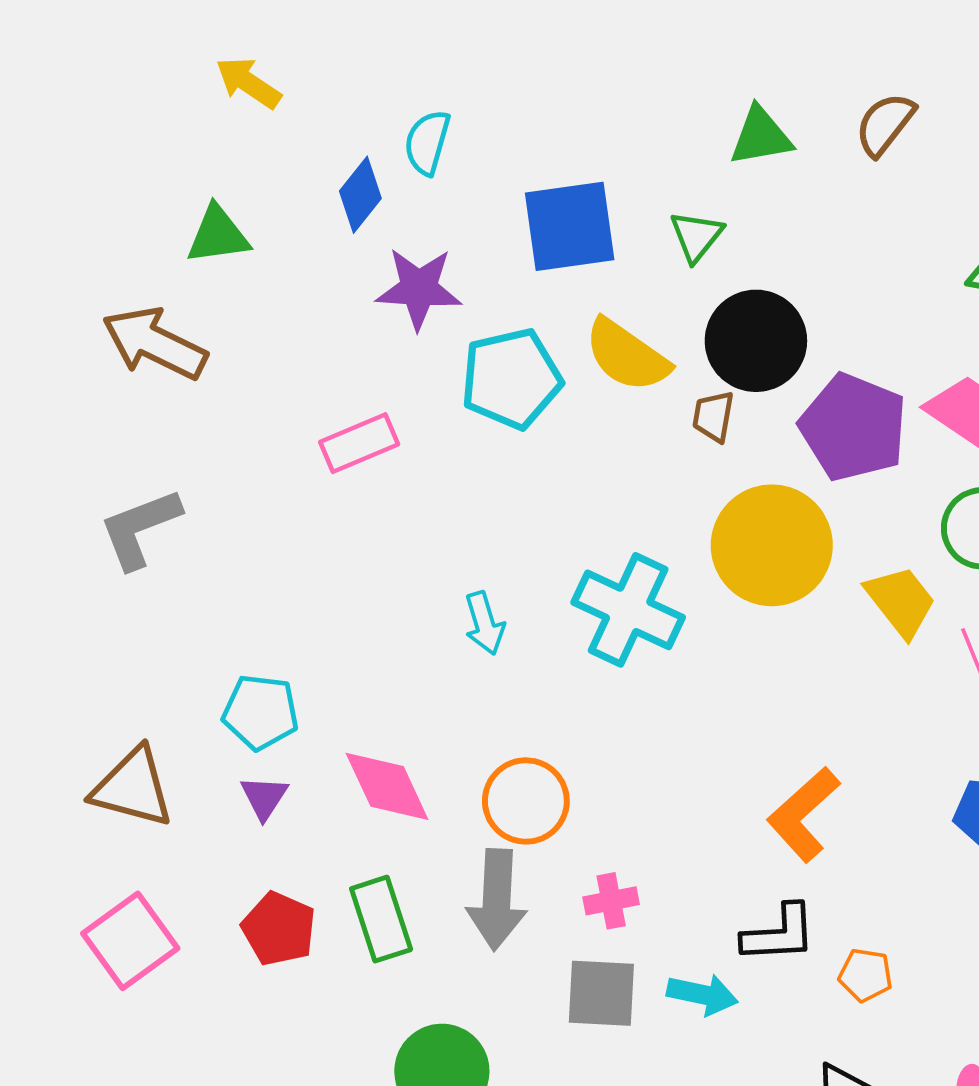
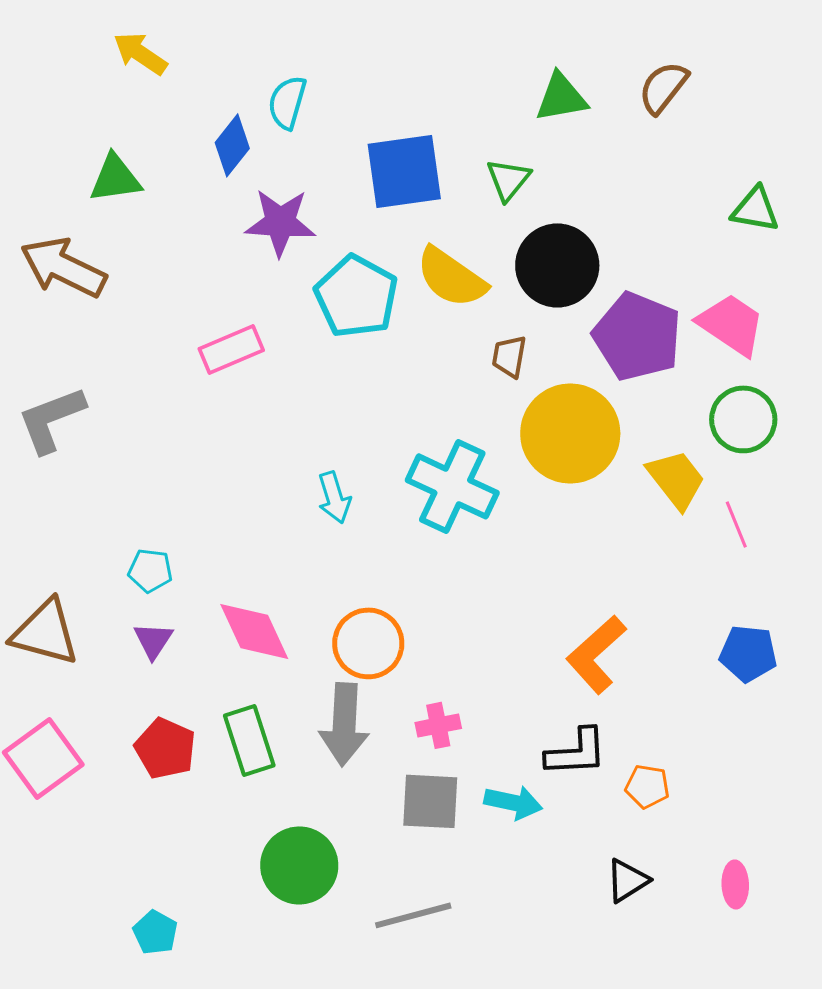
cyan pentagon: (511, 379) -> (356, 296), turned -30
brown trapezoid: (713, 416) -> (509, 356), moved
cyan pentagon: (261, 712) -> (150, 570), size x0.7

